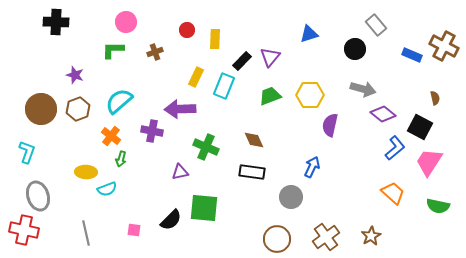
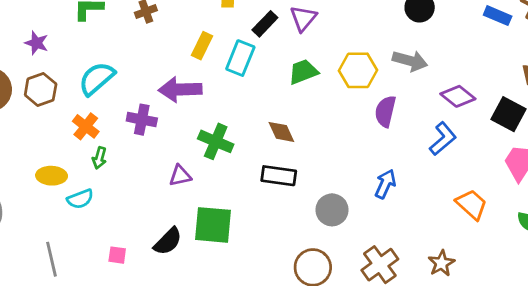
gray arrow: (363, 89) -> (410, 61), moved
blue L-shape: (395, 148) -> (443, 139), moved
blue arrow: (312, 167) -> (385, 184), moved

